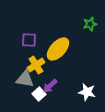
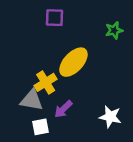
purple square: (29, 40) -> (54, 18), moved
white square: (39, 94) -> (40, 127), moved, turned 32

